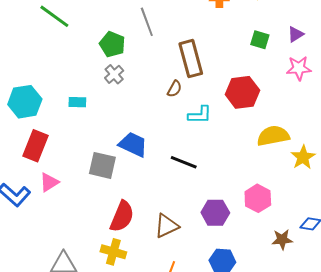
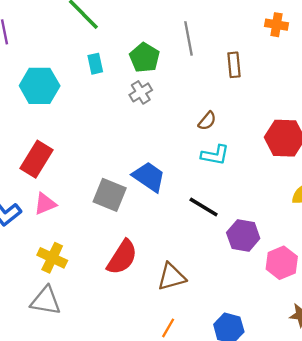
brown rectangle: (191, 59) -> (234, 65), moved, size x0.6
cyan hexagon: (25, 102) -> (40, 86), moved
cyan rectangle: (77, 102) -> (95, 64), moved, turned 66
cyan L-shape: (200, 115) -> (215, 155), moved
purple hexagon: (215, 213) -> (243, 235), moved
yellow cross: (113, 252) -> (52, 258), moved

